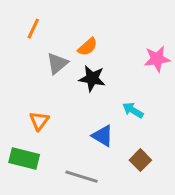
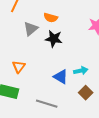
orange semicircle: (88, 47) -> (51, 18), turned 56
cyan arrow: (133, 110) -> (81, 71), moved, turned 136

